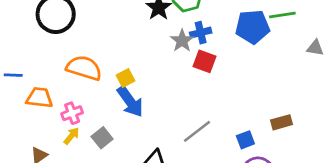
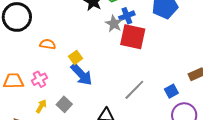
red square: (204, 61) -> (133, 37), size x1.5
orange semicircle: (84, 68) -> (48, 44), moved, size x0.6
pink cross: (72, 113) -> (39, 79), moved

